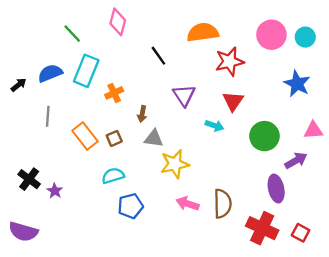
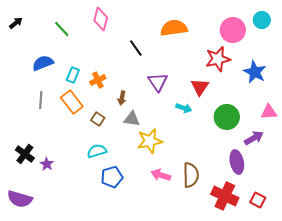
cyan circle: (305, 37) -> (262, 20), moved
red star: (230, 62) -> (218, 59), moved
cyan rectangle: (86, 71) -> (73, 75), moved, size x0.6
black arrow: (19, 85) -> (16, 23), moved
orange rectangle: (85, 136) -> (72, 102), moved
brown square: (114, 138) -> (98, 119), turned -32

